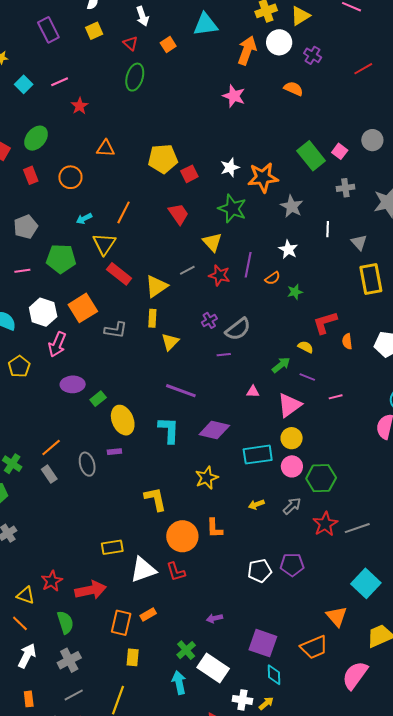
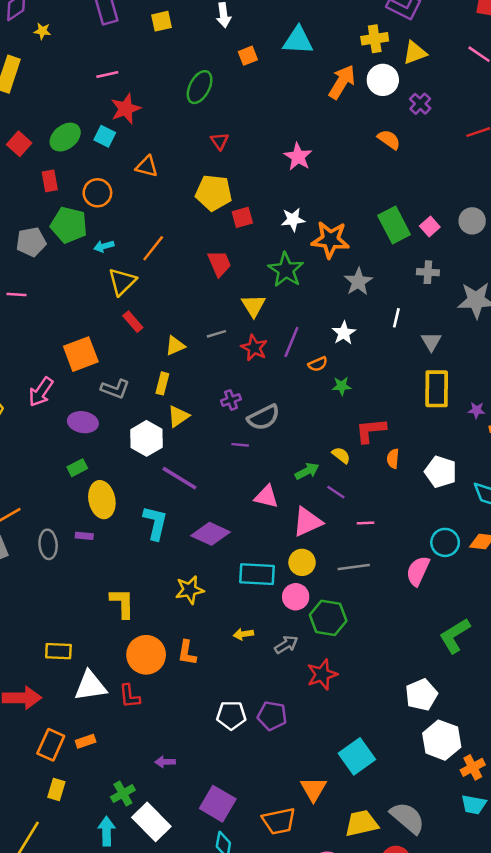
red triangle: (131, 43) -> (220, 141), moved
cyan square: (24, 84) -> (105, 136), moved, turned -30
pink star: (234, 96) -> (298, 157), moved
red star: (80, 106) -> (126, 109), size x1.4
green pentagon: (61, 259) -> (69, 225), moved
red rectangle: (119, 274) -> (133, 322), size x0.7
yellow triangle: (156, 286) -> (175, 346), size x0.7
white hexagon: (43, 312) -> (146, 438), moved
purple ellipse: (73, 384) -> (83, 422), moved
pink triangle: (253, 392) -> (266, 497), size x1.5
gray line: (357, 528) -> (354, 567), moved

